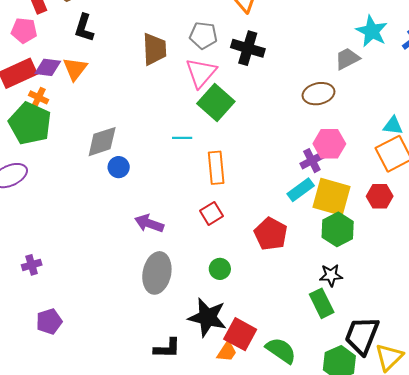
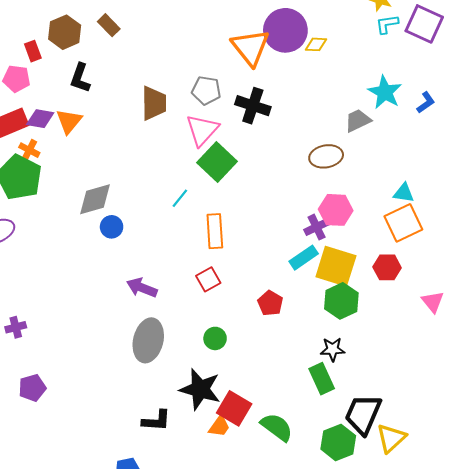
cyan line: (182, 138) -> (180, 198), turned -54
red pentagon: (271, 234) -> (270, 303), size x0.7

